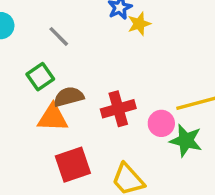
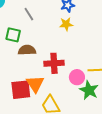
yellow star: (139, 24) -> (66, 24), moved
green square: (40, 77) -> (13, 35), turned 35
orange triangle: (53, 118) -> (35, 84), moved, turned 42

